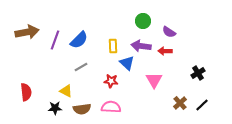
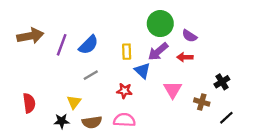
green circle: (143, 21) -> (160, 24), size x1.5
purple arrow: (141, 46) -> (158, 52), turned -48
yellow triangle: (66, 91) -> (74, 102), turned 40
brown cross: (180, 103) -> (202, 102), moved, turned -32

